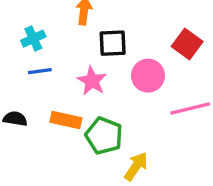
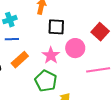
pink star: (92, 81) -> (51, 55), moved
orange rectangle: (66, 120) -> (20, 60), moved, turned -60

